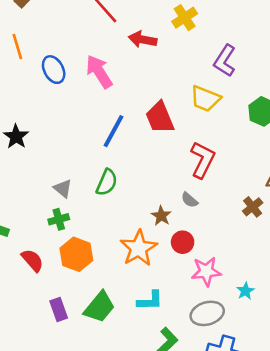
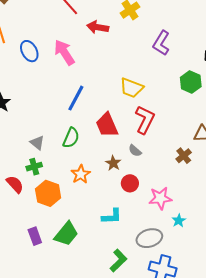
yellow trapezoid: (205, 99) -> (132, 88), moved
red trapezoid: (160, 118) -> (107, 125), moved
orange star: (139, 248) -> (81, 174), moved, size x0.7
red semicircle: (32, 260) -> (15, 184), moved
pink star: (206, 271) -> (160, 198), moved
cyan L-shape: (150, 301) -> (112, 216), moved

